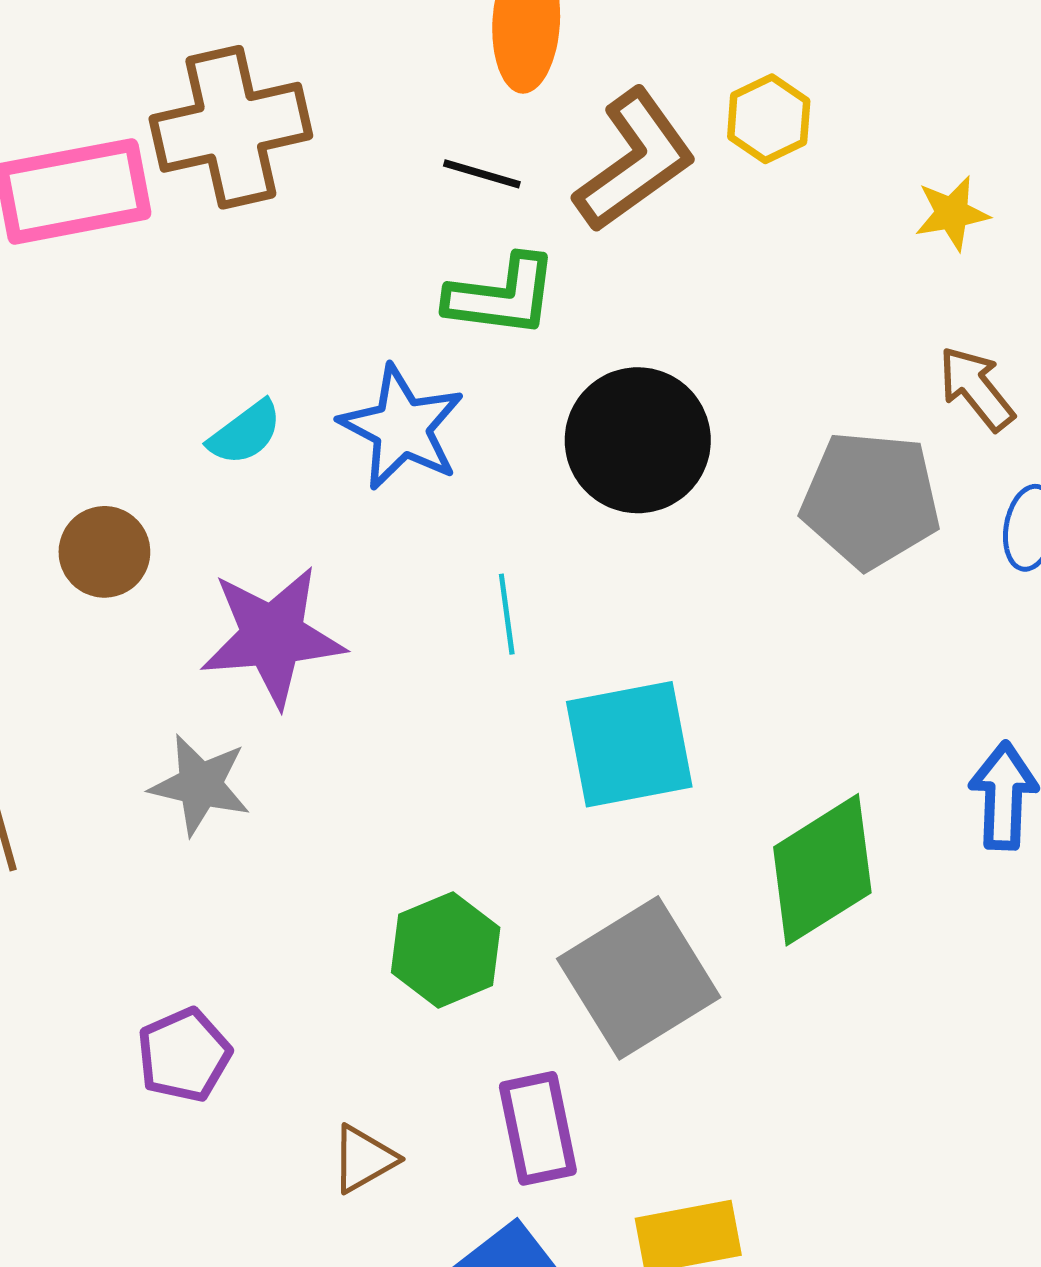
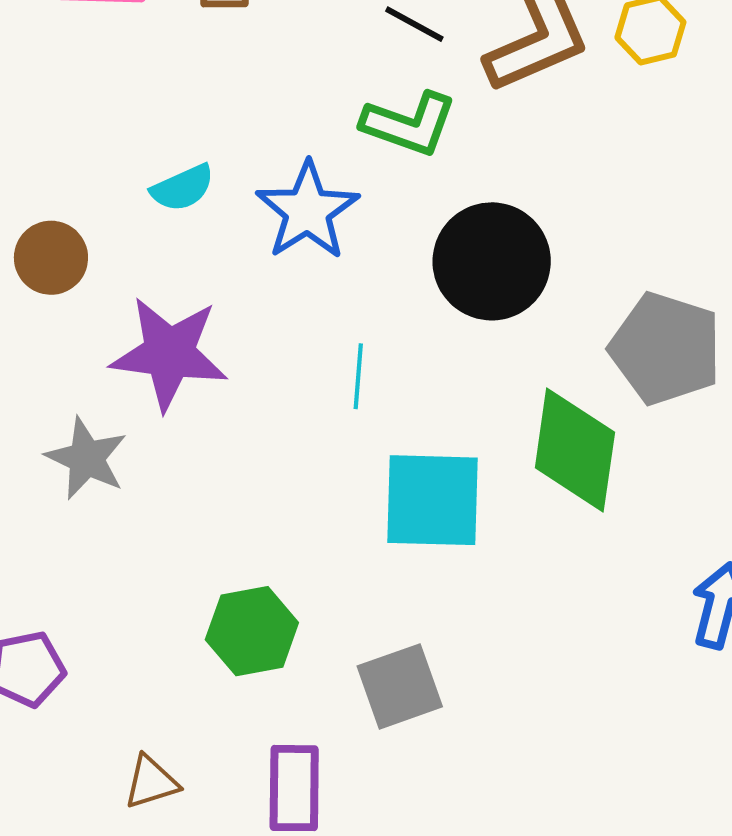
green diamond: (822, 870) -> (575, 450), moved, turned -62
gray square: (639, 978) -> (400, 686), size x0.7

